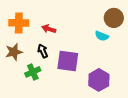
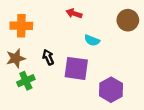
red arrow: (49, 29) -> (74, 13), moved
cyan semicircle: (102, 36) -> (92, 40), moved
green cross: (33, 72) -> (26, 81), moved

